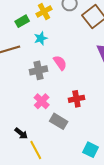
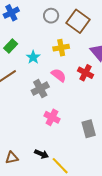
yellow cross: (44, 12) -> (61, 48), moved, turned 35
red cross: (76, 99) -> (86, 73), moved, turned -35
gray rectangle: (59, 121) -> (89, 129), moved, turned 60

